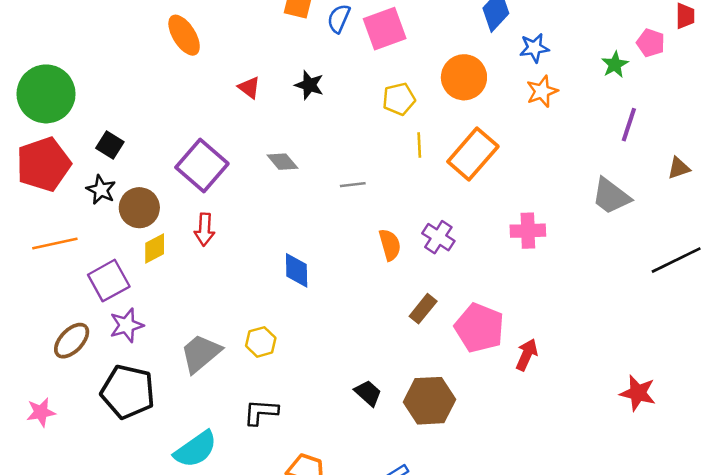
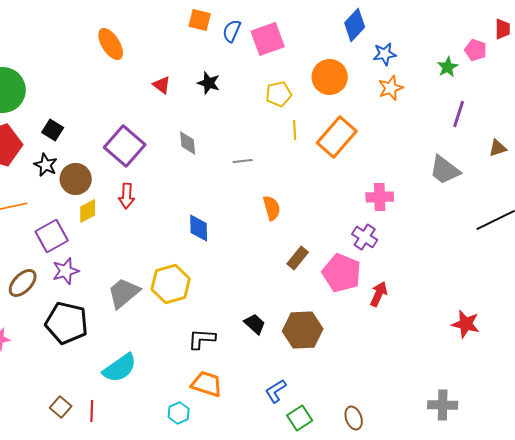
gray diamond: (282, 162) -> (188, 143), turned 35
purple cross: (438, 237) -> (365, 237), moved
yellow hexagon: (261, 342) -> (171, 284), size x1.6
black L-shape: (261, 412) -> (202, 339), moved

